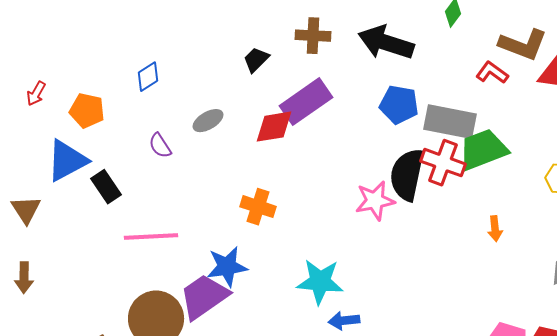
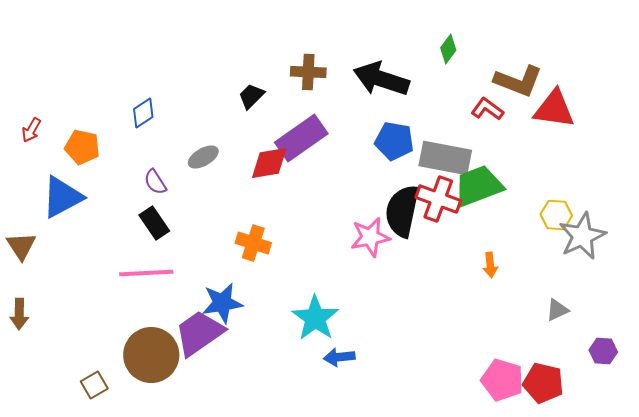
black rectangle: (106, 187) -> (154, 223), moved
cyan star: (320, 282) -> (315, 318), turned 30

